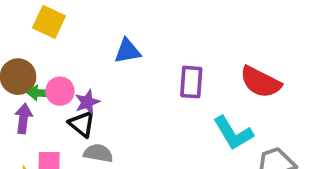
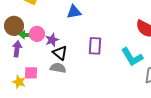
purple rectangle: (191, 82) -> (95, 46), moved
black triangle: (82, 124) -> (60, 53), moved

